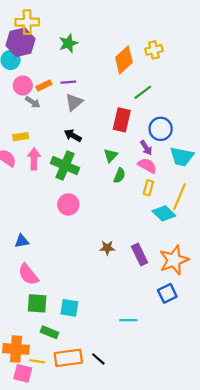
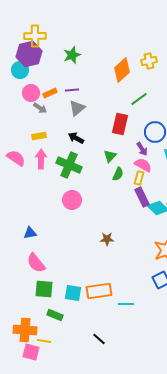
yellow rectangle: (21, 137) -> (39, 136), moved
yellow rectangle: (148, 188) -> (139, 178), moved
purple rectangle: (139, 254) -> (142, 197), moved
orange rectangle: (68, 358) -> (99, 291), moved

